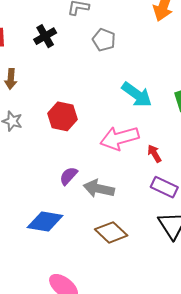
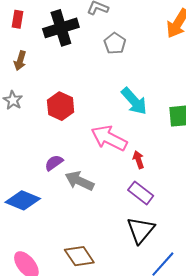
black cross: (45, 36) -> (61, 28), size x1.6
pink arrow: (119, 138) -> (109, 138), turned 30
brown diamond: (111, 232) -> (79, 256), moved

